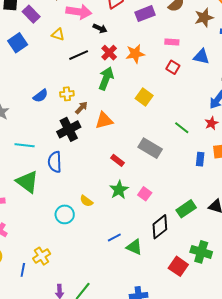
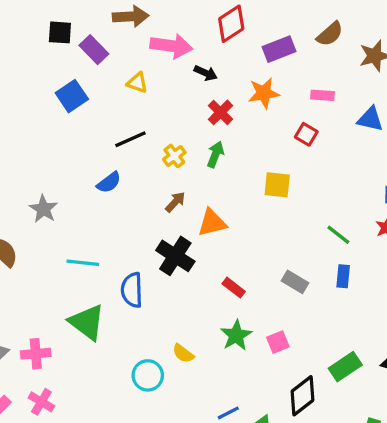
orange star: (135, 54) -> (264, 93), moved
black line: (79, 55) -> (130, 139), moved
red square: (173, 67) -> (306, 134), moved
green arrow: (106, 78) -> (215, 154), size x0.7
yellow cross: (67, 94) -> (174, 156), moved, turned -32
yellow square: (144, 97) -> (277, 185), turned -30
black cross: (69, 129) -> (175, 256), moved, turned -30
gray rectangle: (150, 148) -> (295, 282), moved, size x0.7
blue rectangle: (200, 159) -> (343, 276), moved
pink square: (145, 194) -> (278, 342), turned 32

